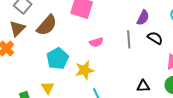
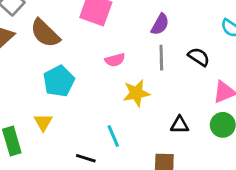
purple semicircle: (143, 18) -> (160, 24), moved
brown semicircle: (47, 25) -> (45, 33), turned 90
yellow star: (85, 70) -> (136, 93), moved

